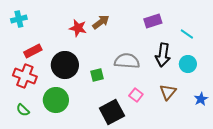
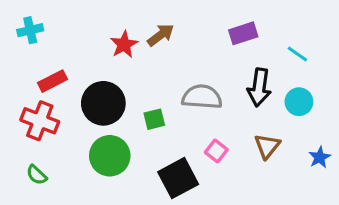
red star: (78, 28) -> (124, 44), turned 30
green circle: (56, 100) -> (110, 156), moved

